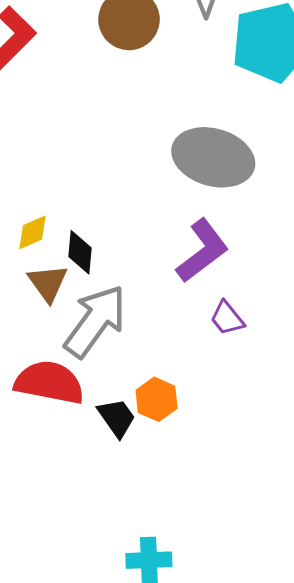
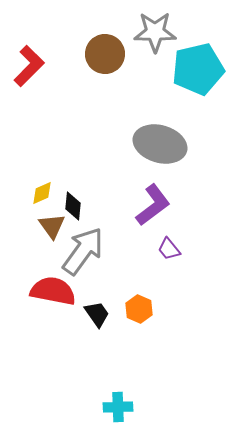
orange hexagon: (157, 399) -> (139, 309), moved

